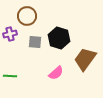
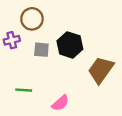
pink semicircle: (56, 73) -> (60, 103), moved
green line: (10, 76) -> (24, 90), moved

